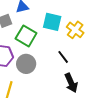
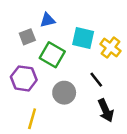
gray circle: (26, 64) -> (64, 93), moved

